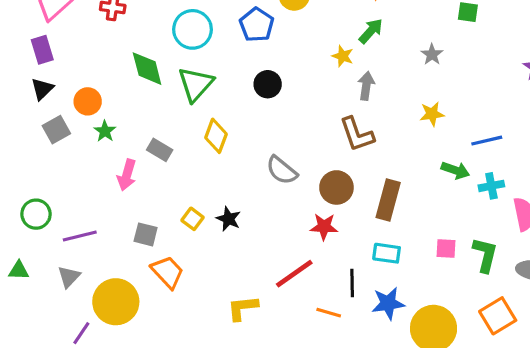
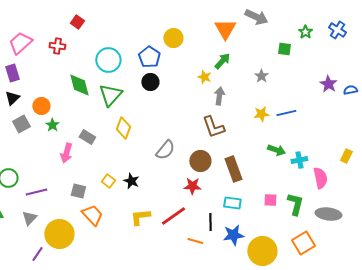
black circle: (268, 84) -> (150, 82), moved
blue line: (487, 141) -> (286, 113), moved
gray semicircle: (282, 170) -> (165, 150), turned -90
brown rectangle: (388, 200) -> (233, 169), turned -35
yellow L-shape: (243, 308) -> (140, 217), moved

